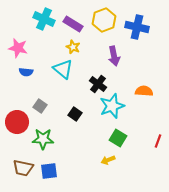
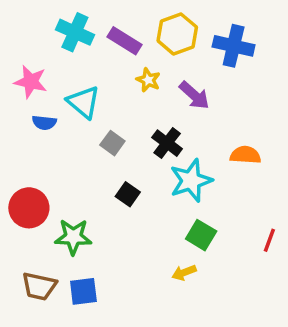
yellow star: (73, 47) -> (148, 80), moved
purple arrow: (114, 56) -> (194, 95), turned -36
cyan triangle: (63, 69) -> (83, 102), moved
gray square: (40, 106) -> (112, 143), moved

